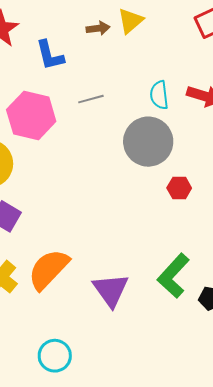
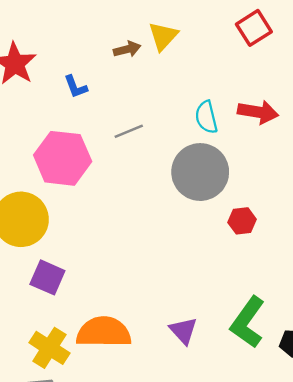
blue L-shape: (50, 55) -> (76, 87), size x0.7
orange semicircle: (49, 269) -> (104, 332), turned 54
purple triangle: (111, 290) -> (183, 331), moved, size x0.7

